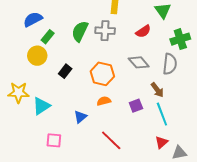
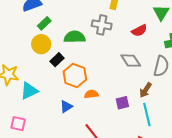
green semicircle: (80, 31) -> (75, 37), moved, turned 55
yellow circle: (37, 56) -> (41, 44), moved
orange hexagon: (102, 74) -> (75, 75), moved
brown arrow: (157, 90) -> (146, 90), turned 63
pink square: (54, 140) -> (18, 124), moved

